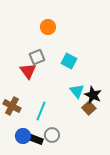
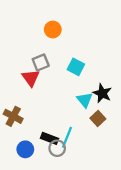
black star: (93, 95) -> (102, 93), moved
cyan line: (41, 111) -> (67, 137), moved
black rectangle: (35, 139) -> (49, 138), moved

